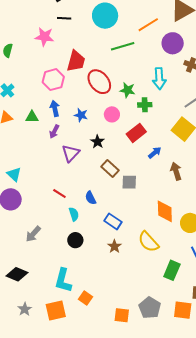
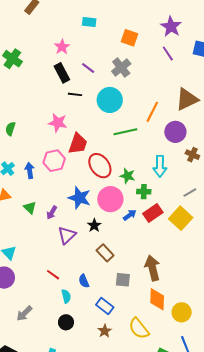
black line: (64, 18) -> (75, 94), moved
orange line: (148, 25) -> (152, 112), turned -35
pink star: (44, 37) -> (58, 123), moved
blue arrow: (55, 109) -> (30, 171), moved
pink circle: (112, 114) -> (110, 199), size x1.6
blue star: (81, 115) -> (79, 198), size x1.6
green triangle: (32, 117) -> (30, 208), moved, turned 40
red rectangle: (136, 133) -> (153, 213), moved
blue arrow: (155, 153) -> (130, 215), moved
brown arrow: (176, 171) -> (152, 268), moved, size x1.4
gray square: (129, 182) -> (123, 280), moved

